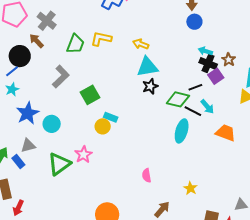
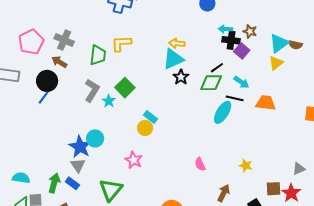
yellow arrow: (141, 44) -> (177, 43), moved
black line: (195, 87) -> (217, 68), moved
cyan star: (12, 89) -> (109, 101), moved
green square: (90, 95) -> (125, 88), moved
black line: (193, 111) -> (235, 98), moved
blue star: (28, 113) -> (80, 147), moved
cyan rectangle: (111, 117) -> (151, 117), turned 32
cyan ellipse: (182, 131) -> (223, 112), turned 30
gray triangle: (28, 145) -> (78, 165), turned -35
green triangle: (59, 164) -> (111, 190), moved

